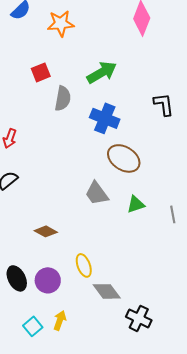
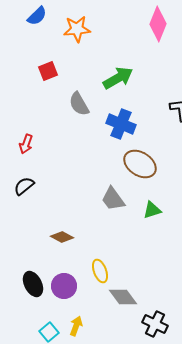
red square: (41, 72) -> (48, 71), moved
gray semicircle: (63, 98) -> (79, 104), turned 140

